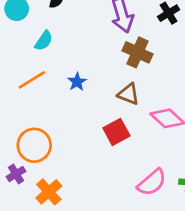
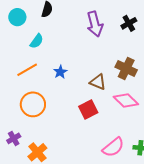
brown cross: (138, 52) -> (126, 68), moved
orange circle: (34, 145) -> (33, 104), moved

